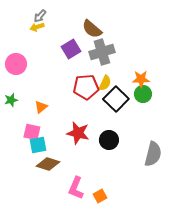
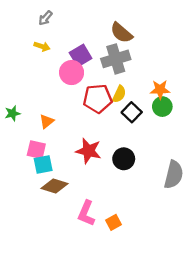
yellow arrow: (37, 27) -> (42, 46), moved, turned -144
brown semicircle: (92, 29) -> (121, 33), moved
pink circle: (16, 64) -> (72, 73), moved
black square: (116, 99) -> (132, 112), size x0.7

